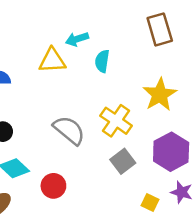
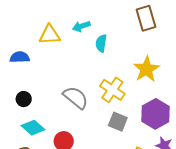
yellow triangle: (52, 61) -> (50, 35), moved
gray square: (123, 161) -> (118, 122), turned -30

